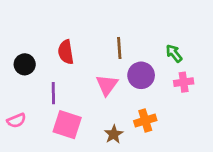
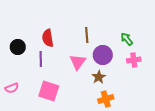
purple line: (53, 93) -> (41, 59), moved
orange cross: (145, 121) -> (106, 99), moved
brown star: (114, 134) -> (99, 77), moved

